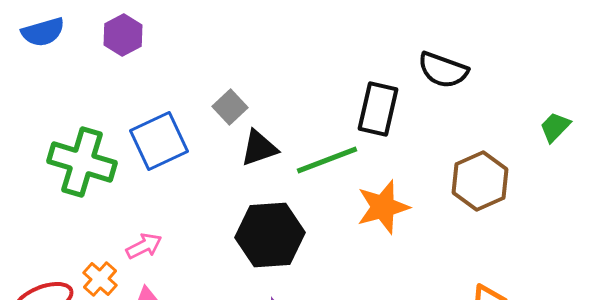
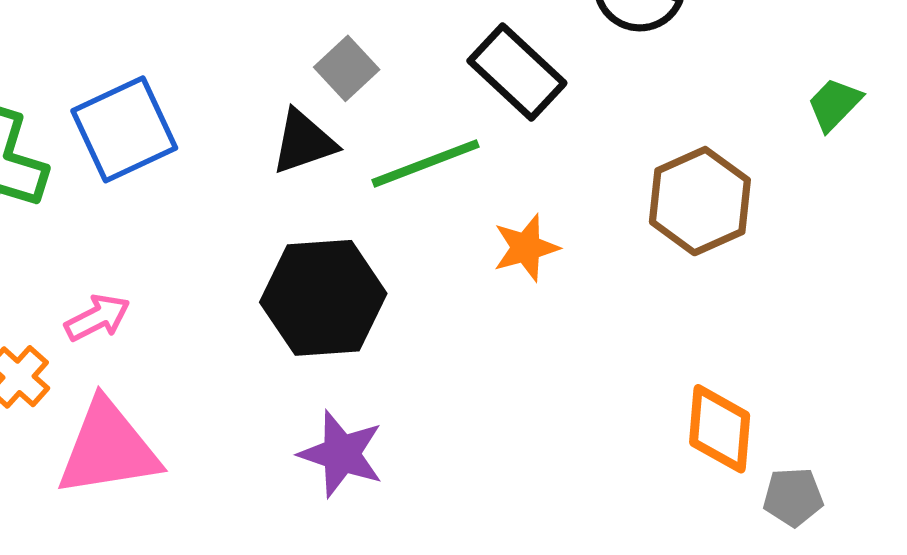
gray square: (230, 107) -> (347, 68), moved
black rectangle: (378, 109) -> (517, 72), turned -60
orange star: (383, 207) -> (526, 248), size x0.7

